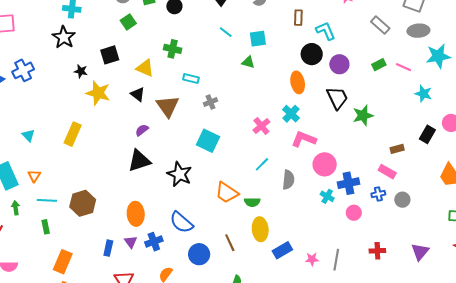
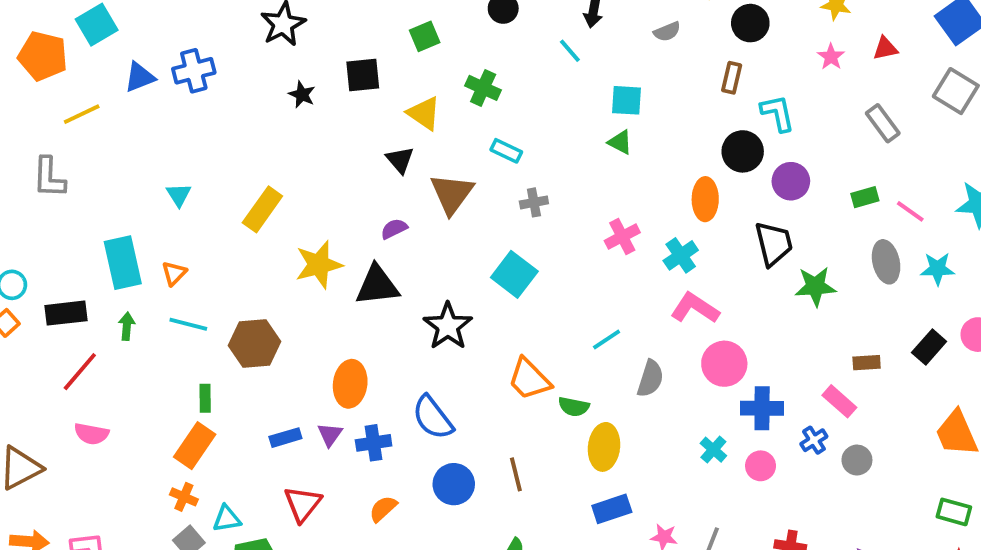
green square: (128, 22) -> (425, 36), moved
gray ellipse: (418, 31) -> (886, 262), moved, turned 70
cyan line: (226, 32) -> (570, 51), moved
cyan square: (258, 39) -> (627, 100), moved
yellow star: (98, 93) -> (319, 265), moved, turned 30
cyan star: (423, 94) -> (938, 269), turned -30
pink cross: (261, 126) -> (622, 237), moved
blue cross: (378, 194) -> (814, 440), turned -32
cyan cross: (327, 196) -> (713, 450), moved
green rectangle: (46, 227) -> (205, 398), moved
yellow ellipse: (260, 229) -> (604, 447), moved
blue rectangle: (108, 248) -> (285, 438), turned 49

